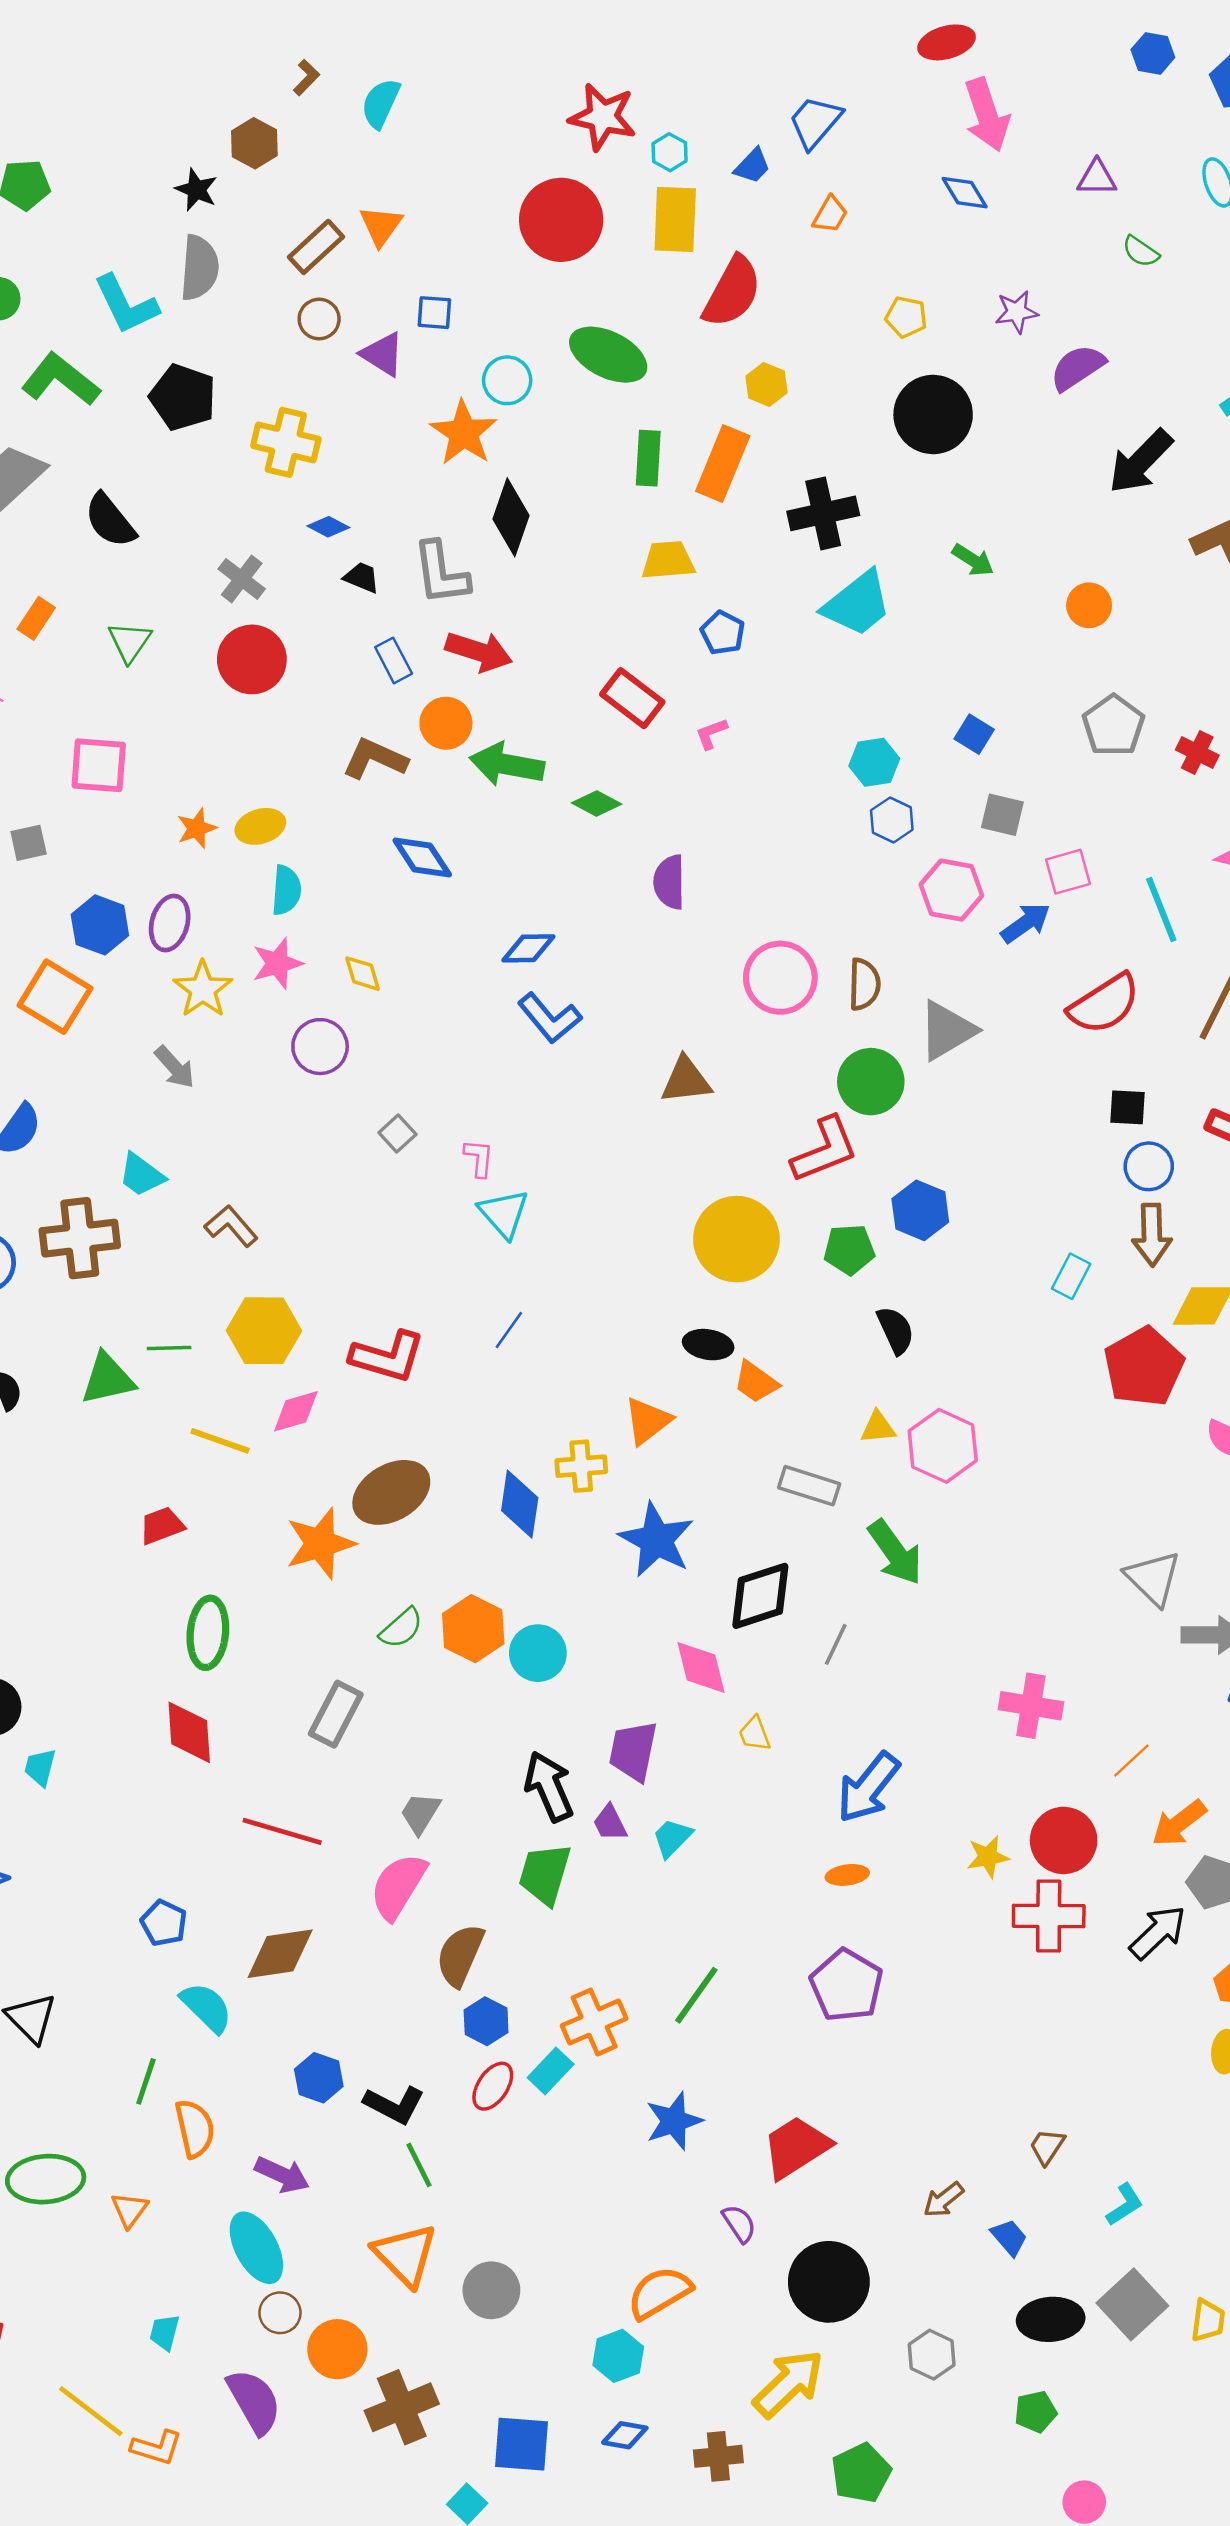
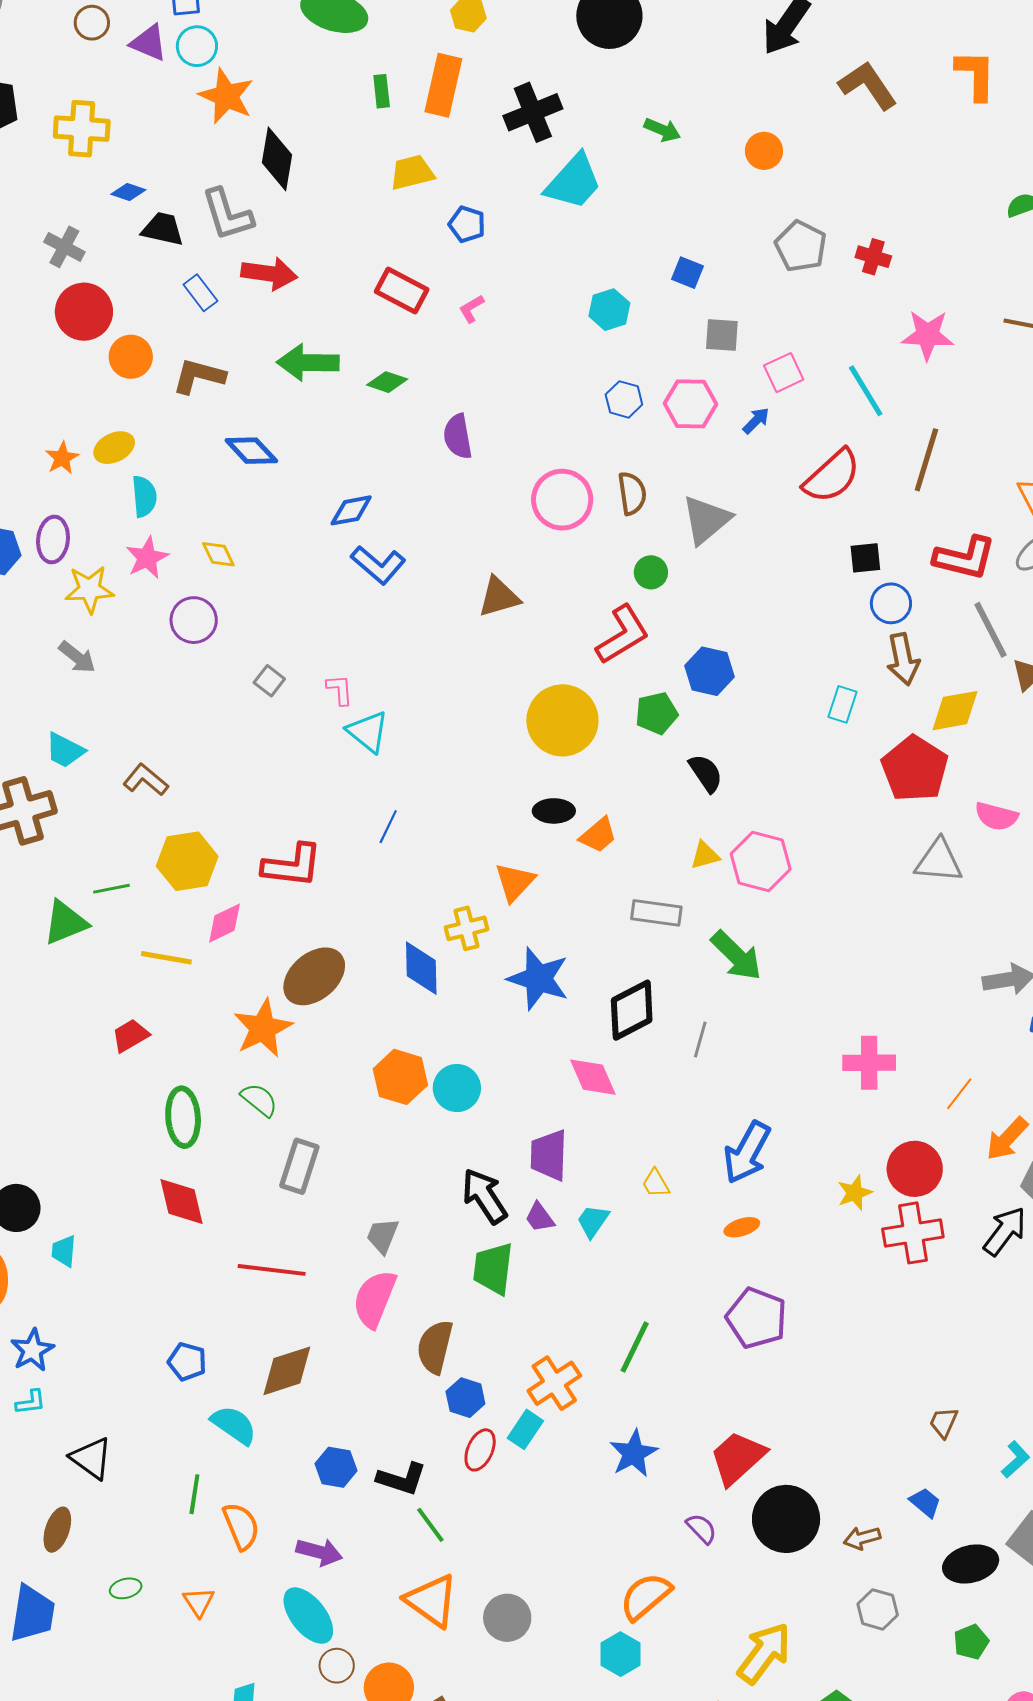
cyan circle: (507, 380) -> (197, 46), moved
green rectangle: (648, 458) -> (382, 91), size x0.7
black trapezoid: (362, 577) -> (163, 229), size x1.4
orange circle: (446, 723) -> (131, 357), moved
blue hexagon: (892, 820) -> (624, 399), moved
blue arrow: (1026, 923) -> (756, 421), size x0.7
yellow star: (203, 989) -> (89, 589), turned -30
green circle: (871, 1082) -> (651, 572), size x0.6
orange trapezoid: (756, 1382) -> (598, 835), turned -66
gray triangle: (1153, 1578) -> (939, 861), moved, turned -30
green semicircle: (401, 1628) -> (259, 1100), moved, turned -90
yellow trapezoid: (755, 1734) -> (656, 1183), moved
green ellipse: (46, 2179) -> (126, 1588), size x0.5
brown arrow: (943, 2200) -> (862, 1538), moved, turned 33
black circle: (829, 2282) -> (786, 1519), moved

